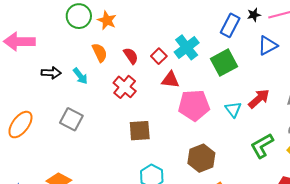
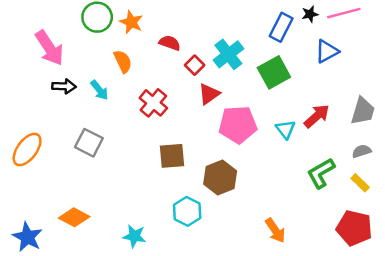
pink arrow: (19, 42) -> (49, 48), moved, turned -124
red semicircle: (131, 56) -> (170, 43), moved, turned -36
red triangle: (170, 80) -> (209, 94), turned -42
brown hexagon: (201, 158) -> (220, 177), moved

